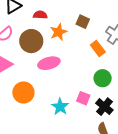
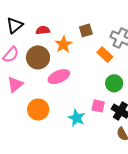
brown square: (83, 22) -> (86, 30), turned -32

